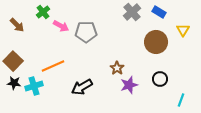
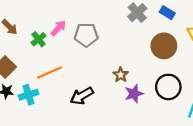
green cross: (43, 12) -> (38, 39), moved
pink arrow: (61, 26) -> (58, 28), turned -77
black circle: (160, 79) -> (168, 87), size x1.5

